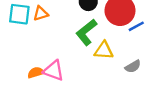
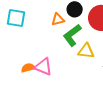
orange triangle: (41, 13) -> (58, 19), moved

